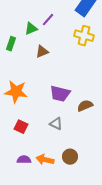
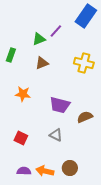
purple line: (48, 20) -> (56, 31), moved
green triangle: (31, 29) -> (39, 39), moved
yellow cross: (84, 36) -> (84, 63), moved
orange star: (16, 92) -> (23, 94), moved, size x0.7

